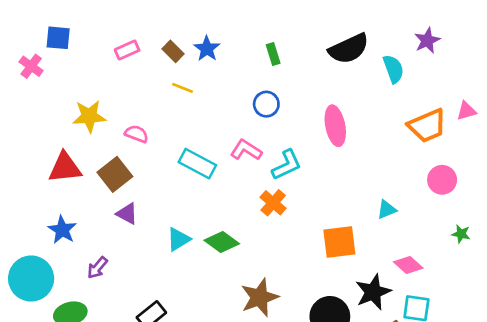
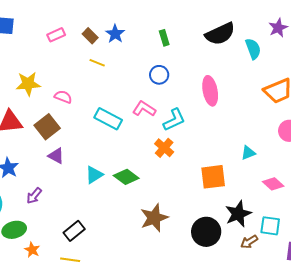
pink diamond: (408, 265) -> (273, 184), moved

